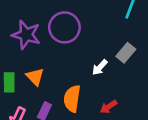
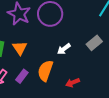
white arrow: (100, 67) -> (64, 49), moved

